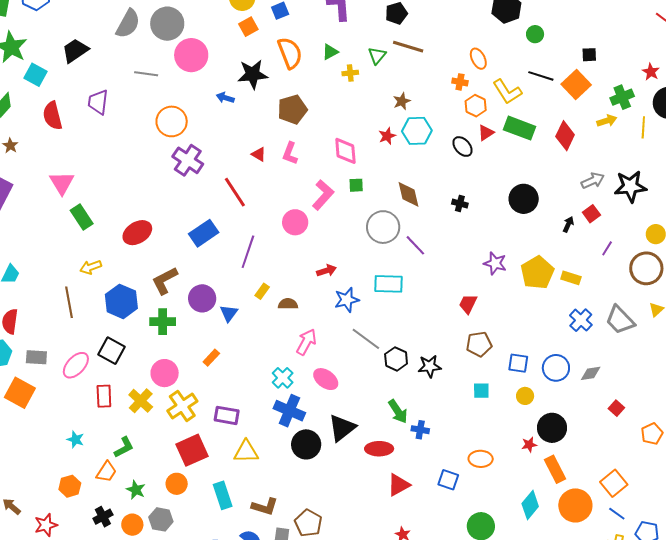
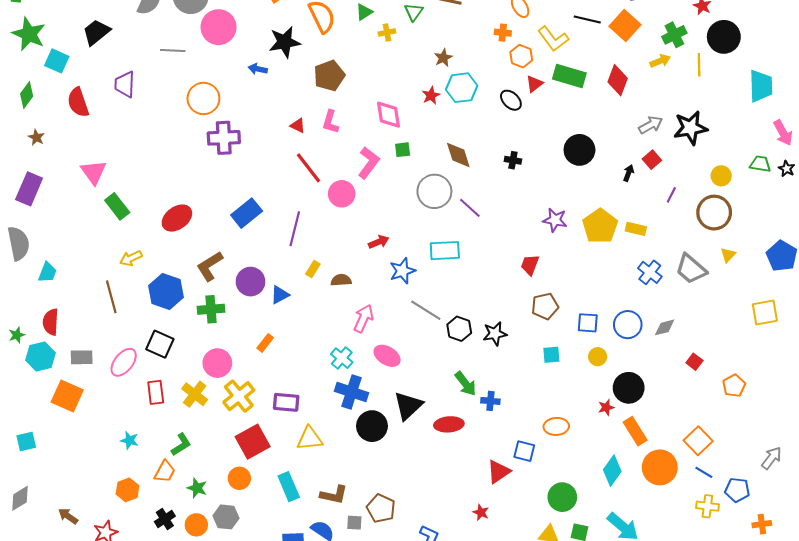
purple cross: (188, 160) -> (224, 138), turned -32
red line: (235, 192) -> (308, 168), moved
blue triangle: (229, 313) -> (280, 295), turned 30
red triangle: (399, 485) -> (499, 472), moved

